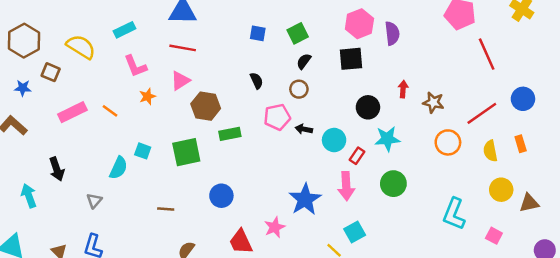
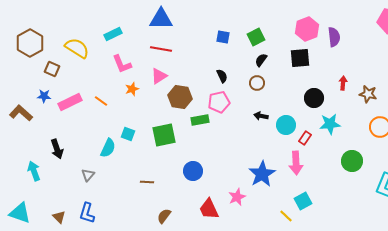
blue star: (23, 88) -> (44, 96), moved
pink pentagon: (277, 117) -> (219, 102), moved
green circle: (393, 184) -> (352, 161), moved

